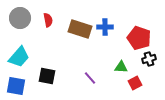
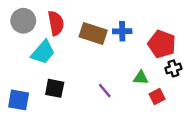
red semicircle: (48, 20) -> (56, 23), size x1.5
cyan trapezoid: (19, 57) -> (43, 52), moved

